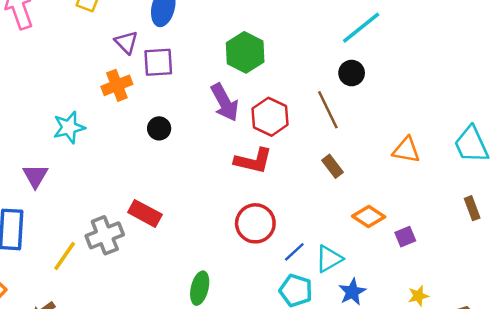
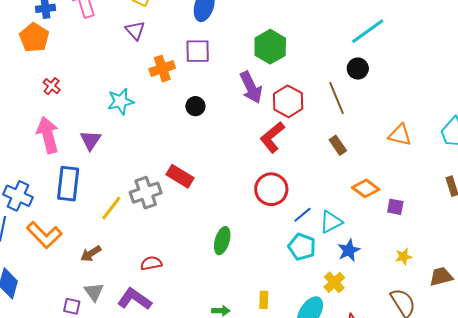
purple triangle: (126, 42) -> (135, 30), moved
red L-shape: (253, 161) -> (272, 137), turned 124
purple square: (405, 237) -> (395, 207), turned 30

